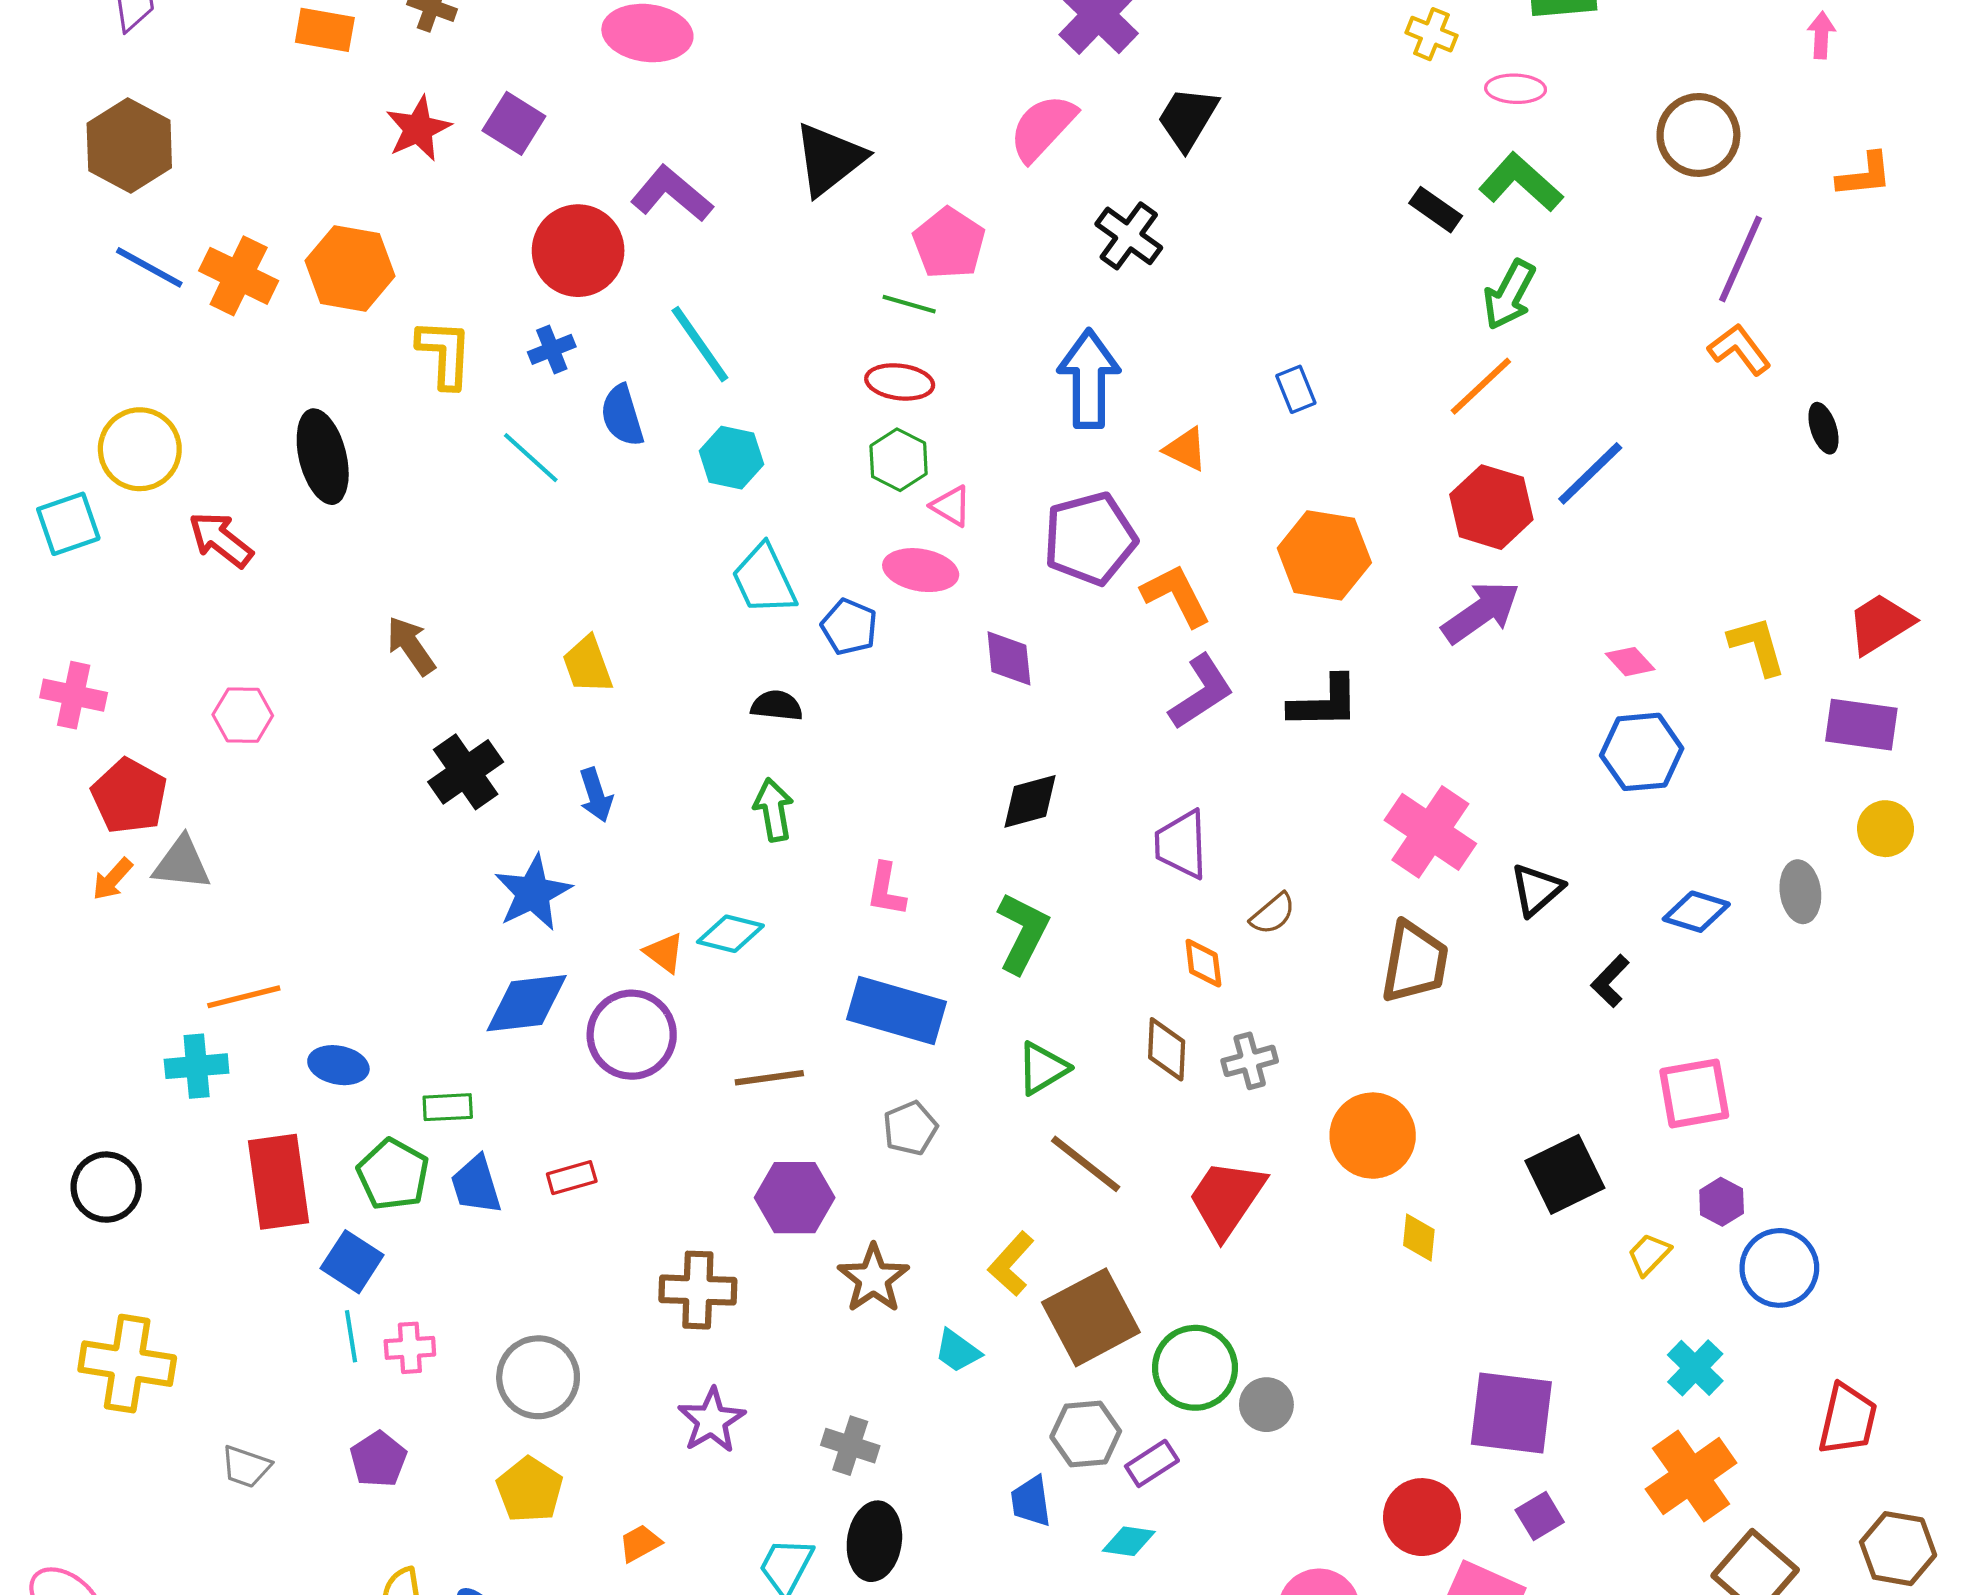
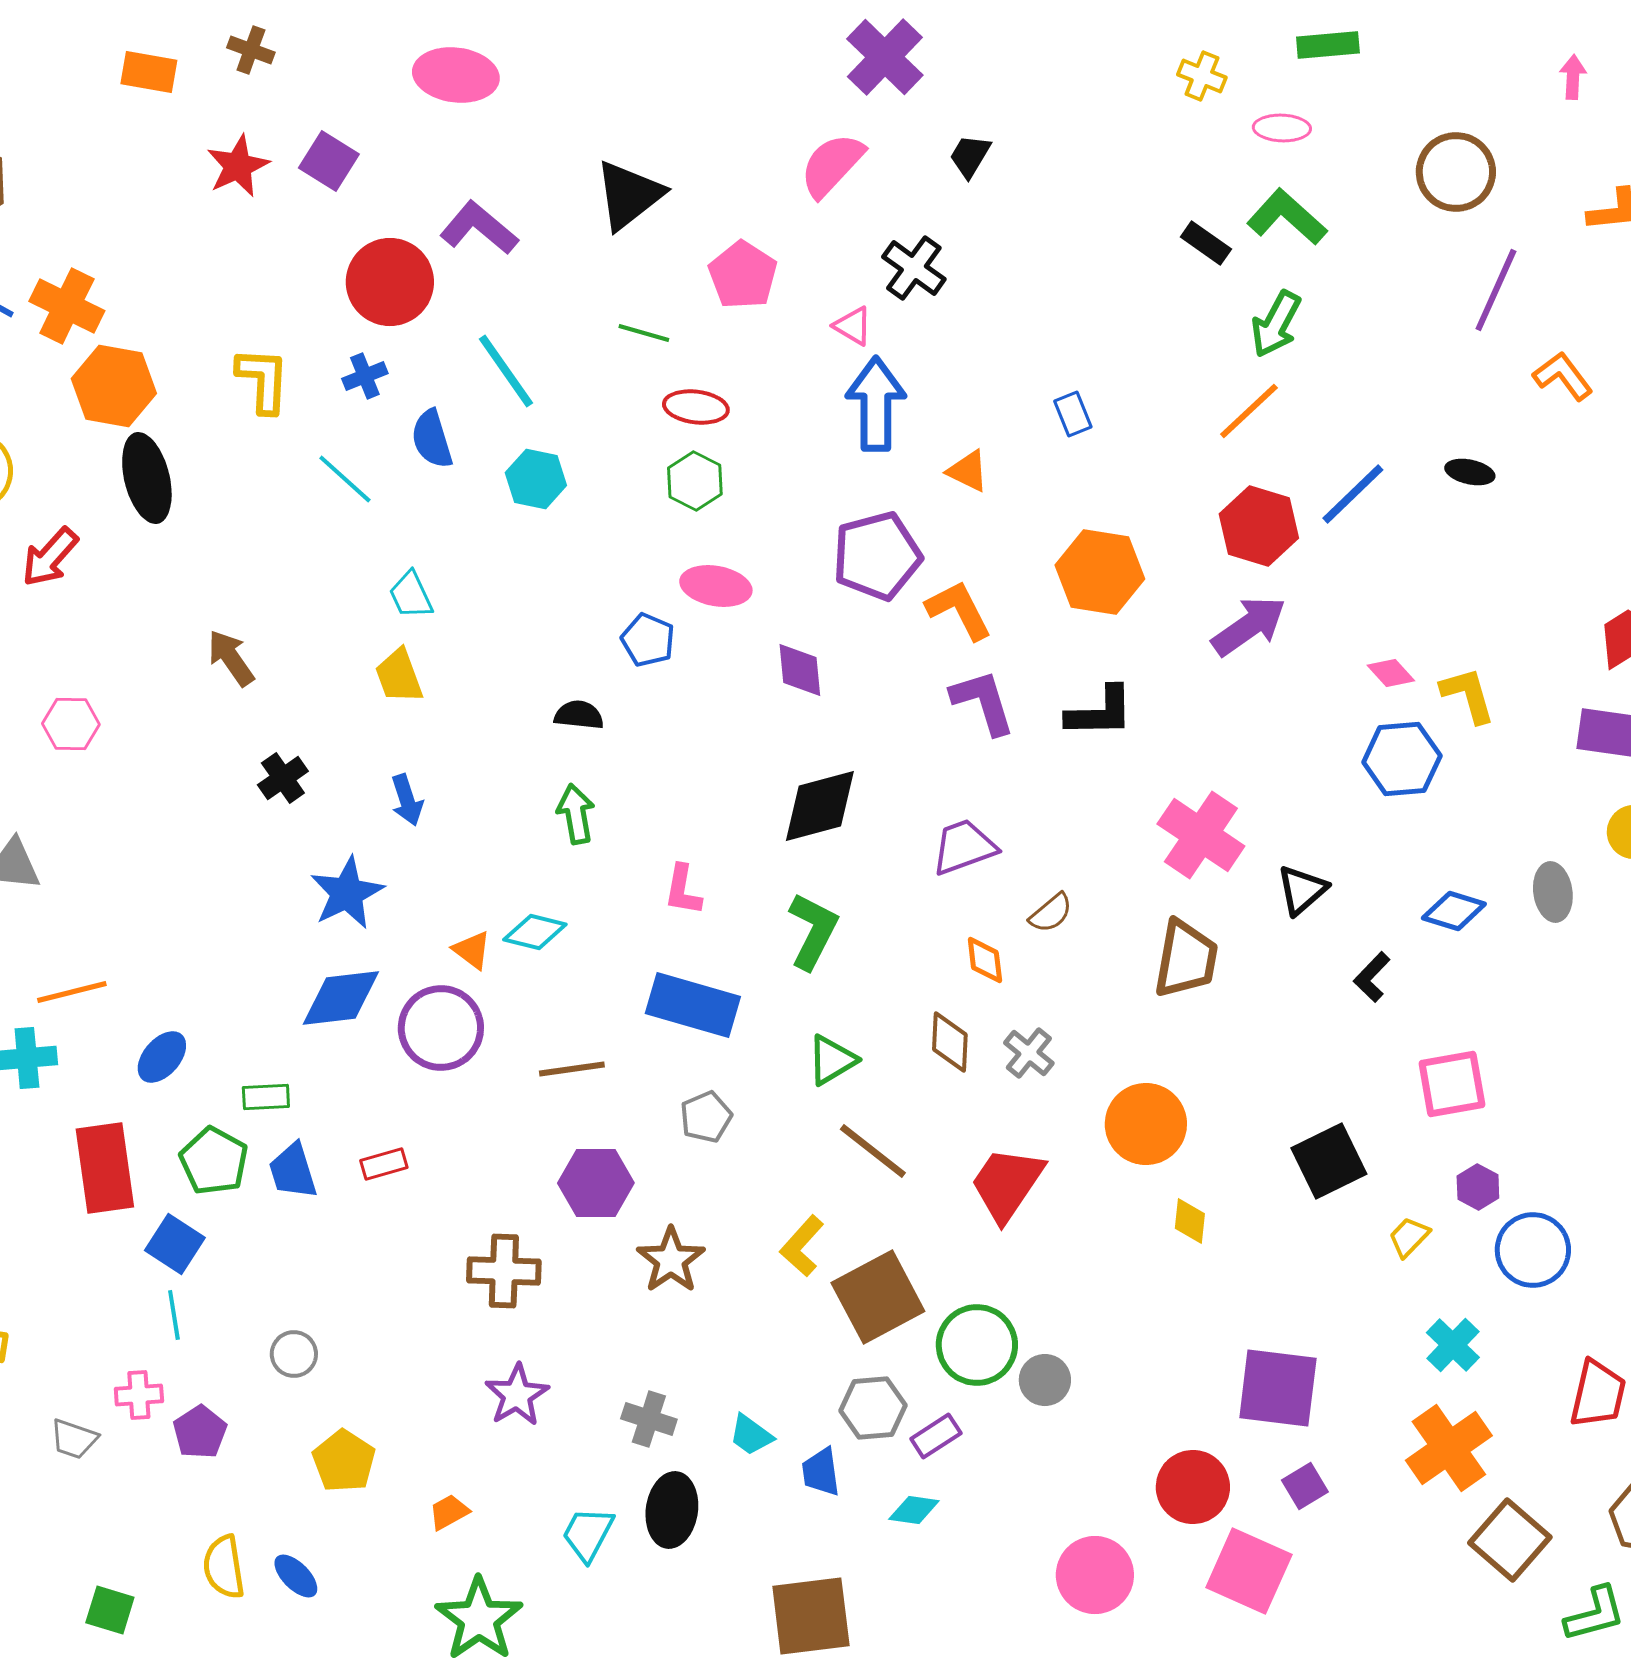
black trapezoid: (1188, 118) -> (970, 156), size x0.7
orange hexagon: (350, 268) -> (114, 386), moved
green line: (909, 304) -> (644, 333), moved
orange L-shape: (1739, 349) -> (1563, 376), moved
black ellipse: (1823, 428) -> (1470, 472), moved, turned -60
pink triangle: (951, 506) -> (853, 326), moved
red arrow: (221, 540) -> (50, 557), turned -86
cyan trapezoid: (764, 580) -> (411, 595), moved, size x0.7
yellow L-shape: (1757, 646) -> (1468, 695), moved
purple L-shape: (1201, 692) -> (983, 702), turned -74
black cross: (466, 772) -> (283, 778), size x0.7
black diamond: (1030, 801) -> (820, 806), size x1.4
purple trapezoid: (1181, 844) -> (964, 847), turned 72
gray cross: (1250, 1061) -> (1029, 1053), turned -36
blue ellipse: (338, 1065) -> (162, 1057), turned -60
pink cross: (410, 1348) -> (139, 1395), moved
cyan trapezoid: (957, 1351) -> (751, 1435), moved
gray circle: (538, 1377) -> (294, 1354), moved, size x0.6

